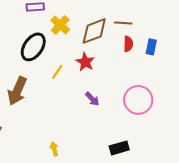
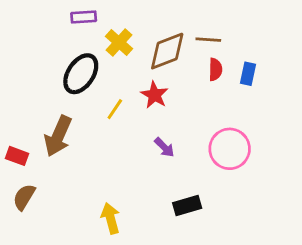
black rectangle: (119, 148) -> (187, 206), moved
yellow arrow: (54, 149) -> (111, 218), size x1.5

